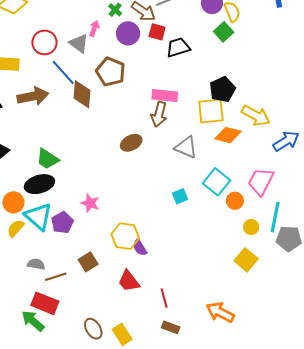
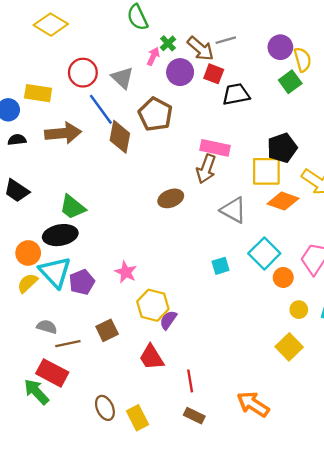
pink arrow: (94, 28) -> (153, 56), moved
pink star: (90, 203) -> (126, 272), moved
purple semicircle: (140, 248) -> (168, 320), turned 60

